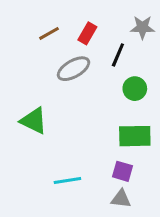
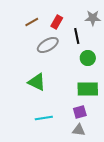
black line: (118, 55) -> (77, 36), turned -35
green triangle: (34, 121) -> (37, 82), moved
purple square: (123, 171) -> (80, 112), turned -32

